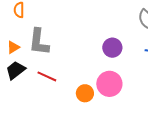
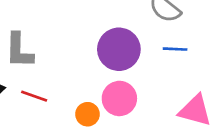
purple circle: (112, 48) -> (119, 49), size x1.6

